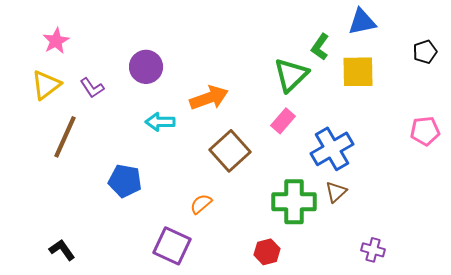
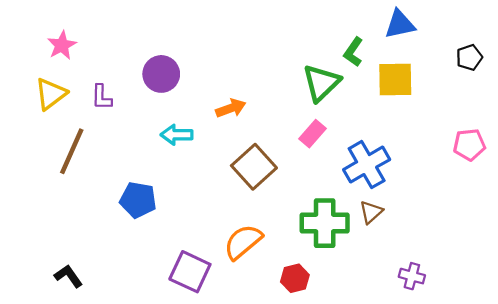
purple L-shape: (92, 88) -> (102, 97), turned 35
orange arrow: (209, 98) -> (231, 108), size x0.7
orange semicircle: (201, 204) -> (243, 242), moved, size x1.6

